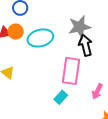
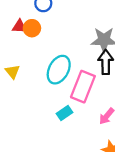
cyan ellipse: (40, 38) -> (59, 70), moved, turned -60

